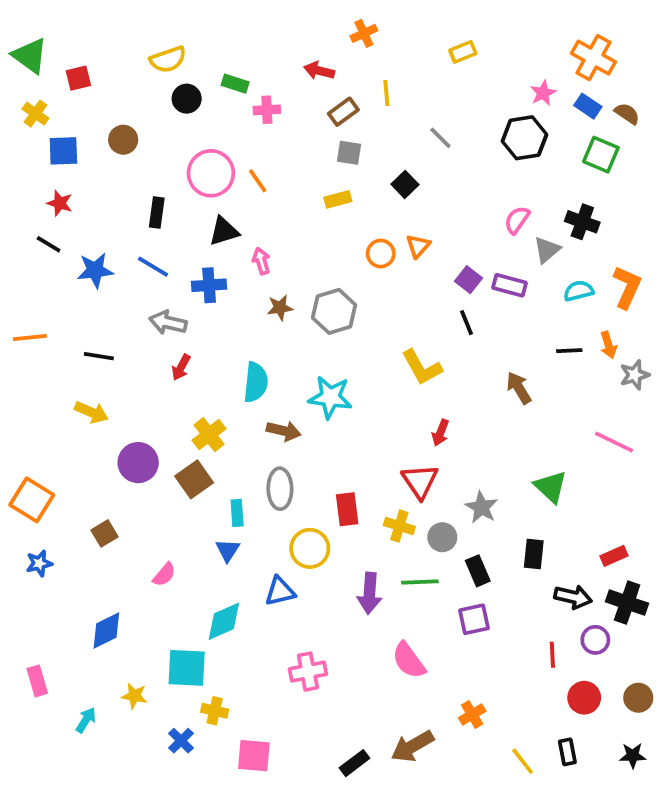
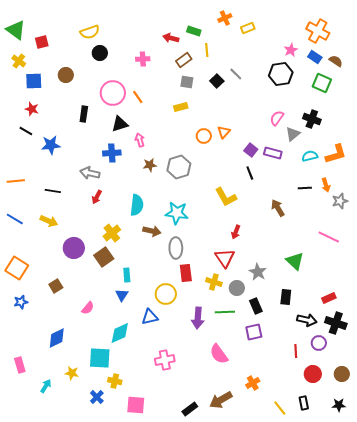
orange cross: (364, 33) -> (225, 18), moved
green rectangle: (235, 84) -> (194, 31), moved
black square: (405, 184) -> (217, 81), moved
blue line: (153, 267) -> (15, 219), moved
orange L-shape: (627, 287) -> (336, 154), turned 50
gray ellipse: (280, 489) -> (176, 248), moved

